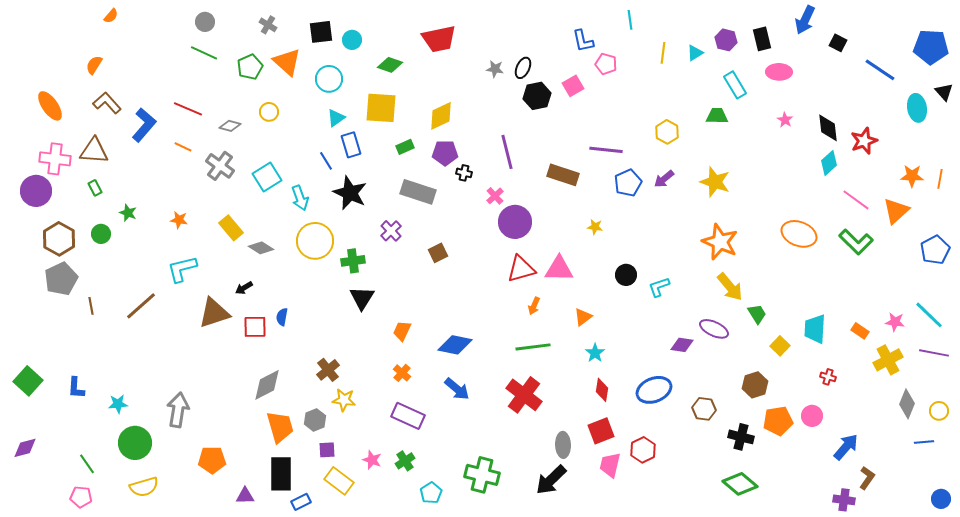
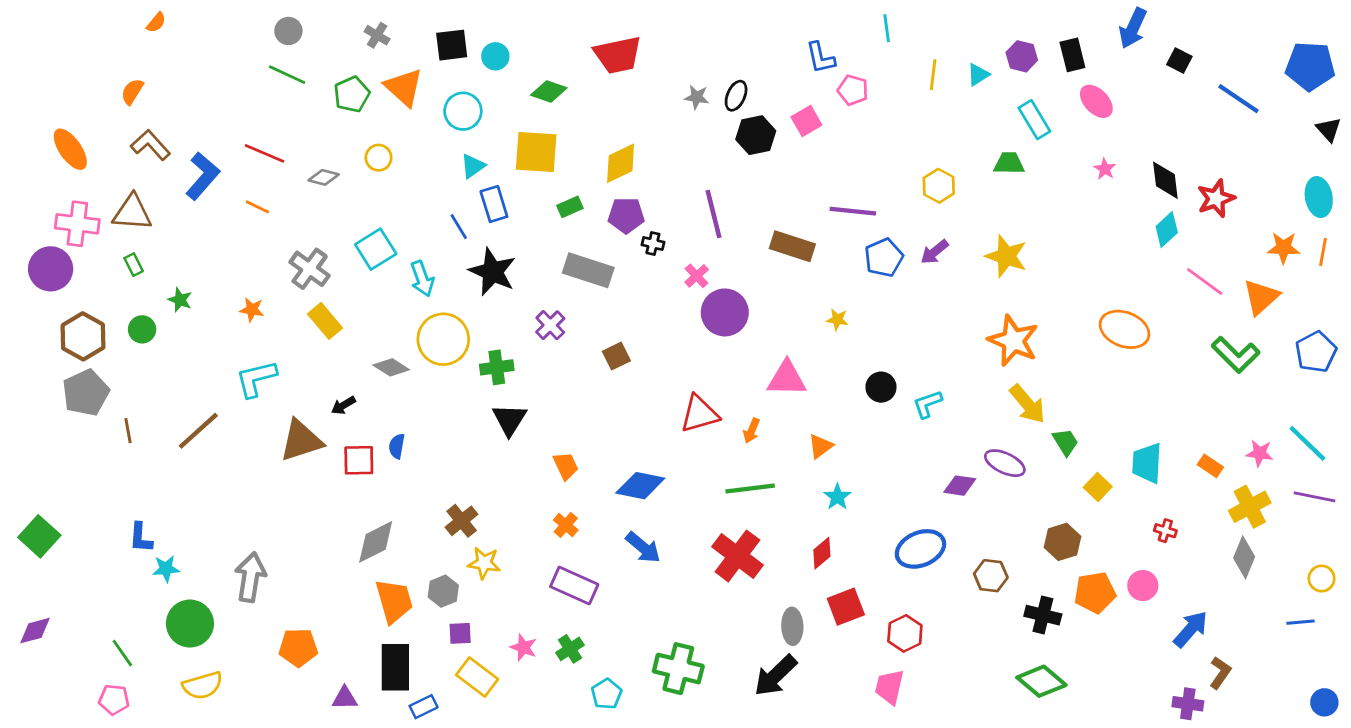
pink ellipse: (779, 72) -> (1096, 101), turned 45
cyan ellipse: (917, 108) -> (1319, 197), moved
gray cross: (220, 166) -> (310, 269), moved
green L-shape: (856, 242) -> (1236, 355), moved
gray diamond: (261, 248) -> (391, 367), moved
red triangle: (521, 269) -> (699, 414), moved
orange trapezoid: (402, 331) -> (566, 466), turned 130
blue L-shape: (76, 388) -> (141, 538), moved
red diamond: (602, 390) -> (822, 553), moved, turned 40
gray diamond: (907, 404) -> (1244, 557), moved
pink trapezoid: (610, 465) -> (889, 687), moved

